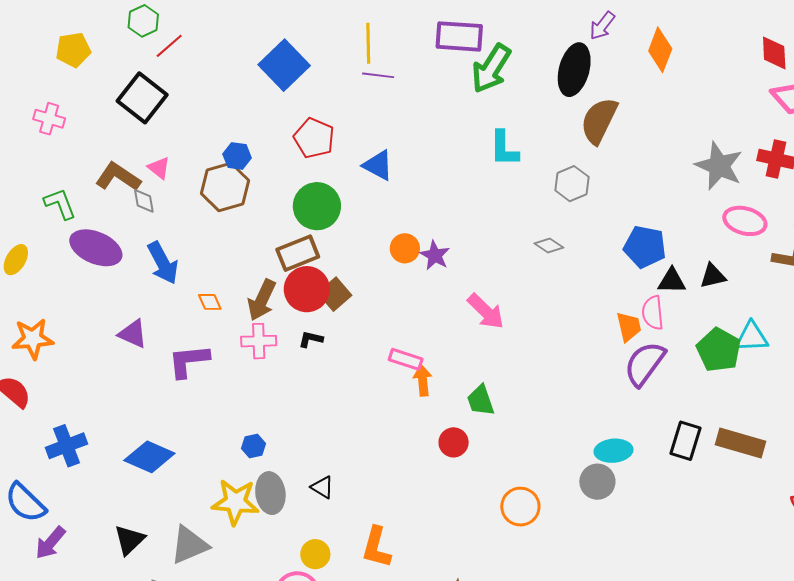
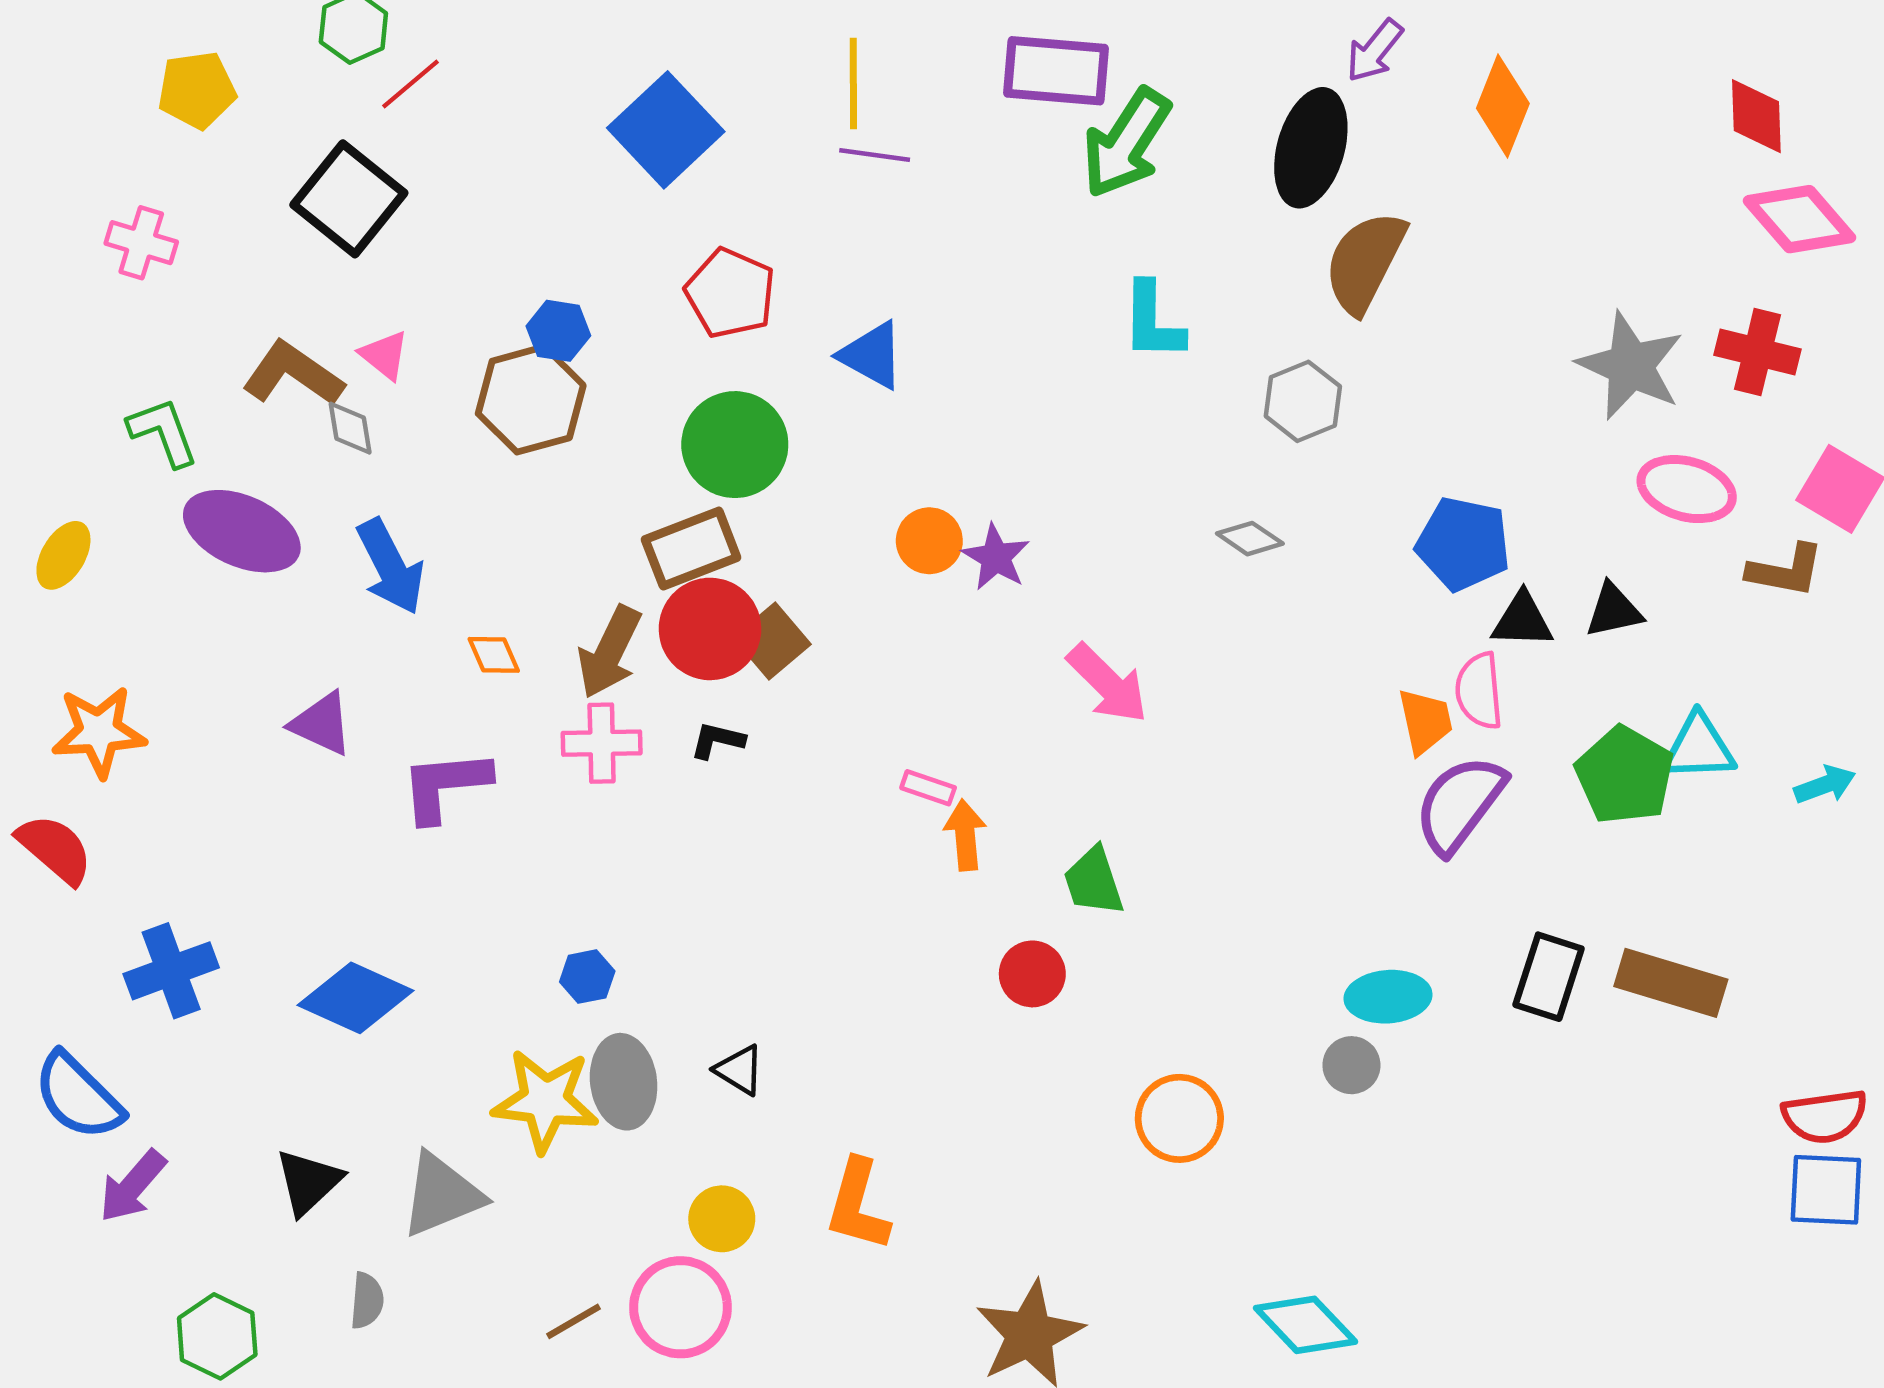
pink rectangle: (406, 359) -> (928, 788), size x0.7
gray circle: (597, 482) -> (1351, 1065), size x0.7

